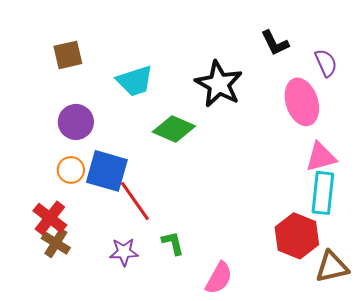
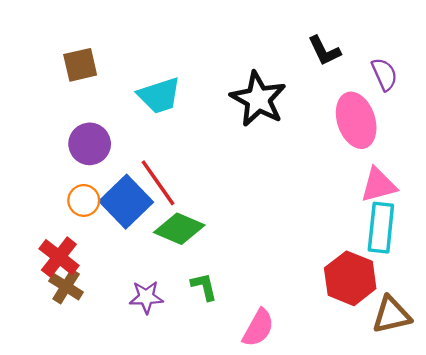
green diamond: (174, 129) -> (179, 229), moved
blue square: (107, 171) -> (126, 202), turned 30
red line: (135, 201) -> (158, 183), moved

